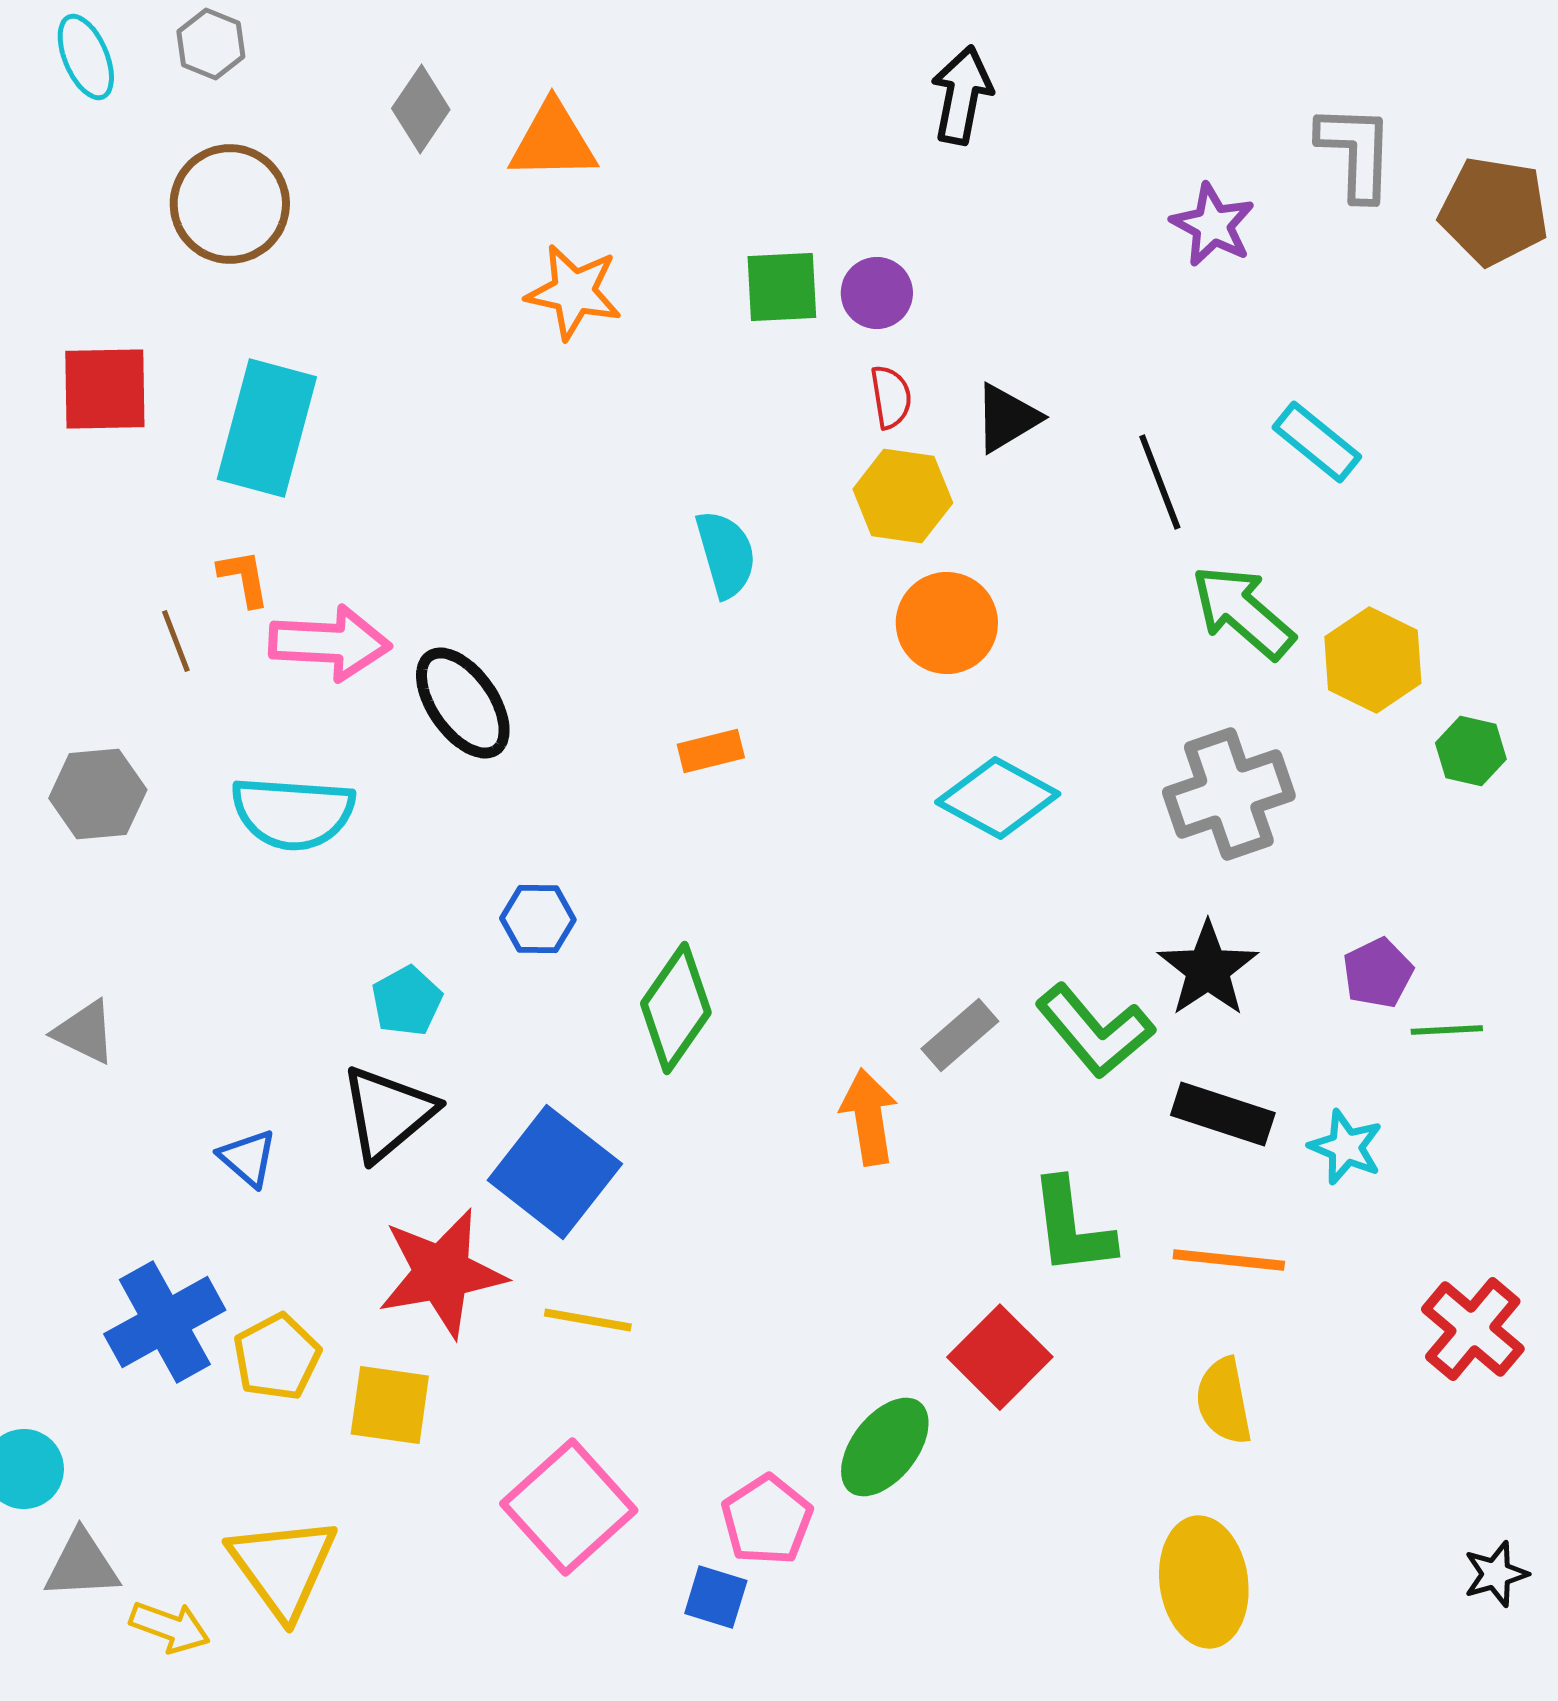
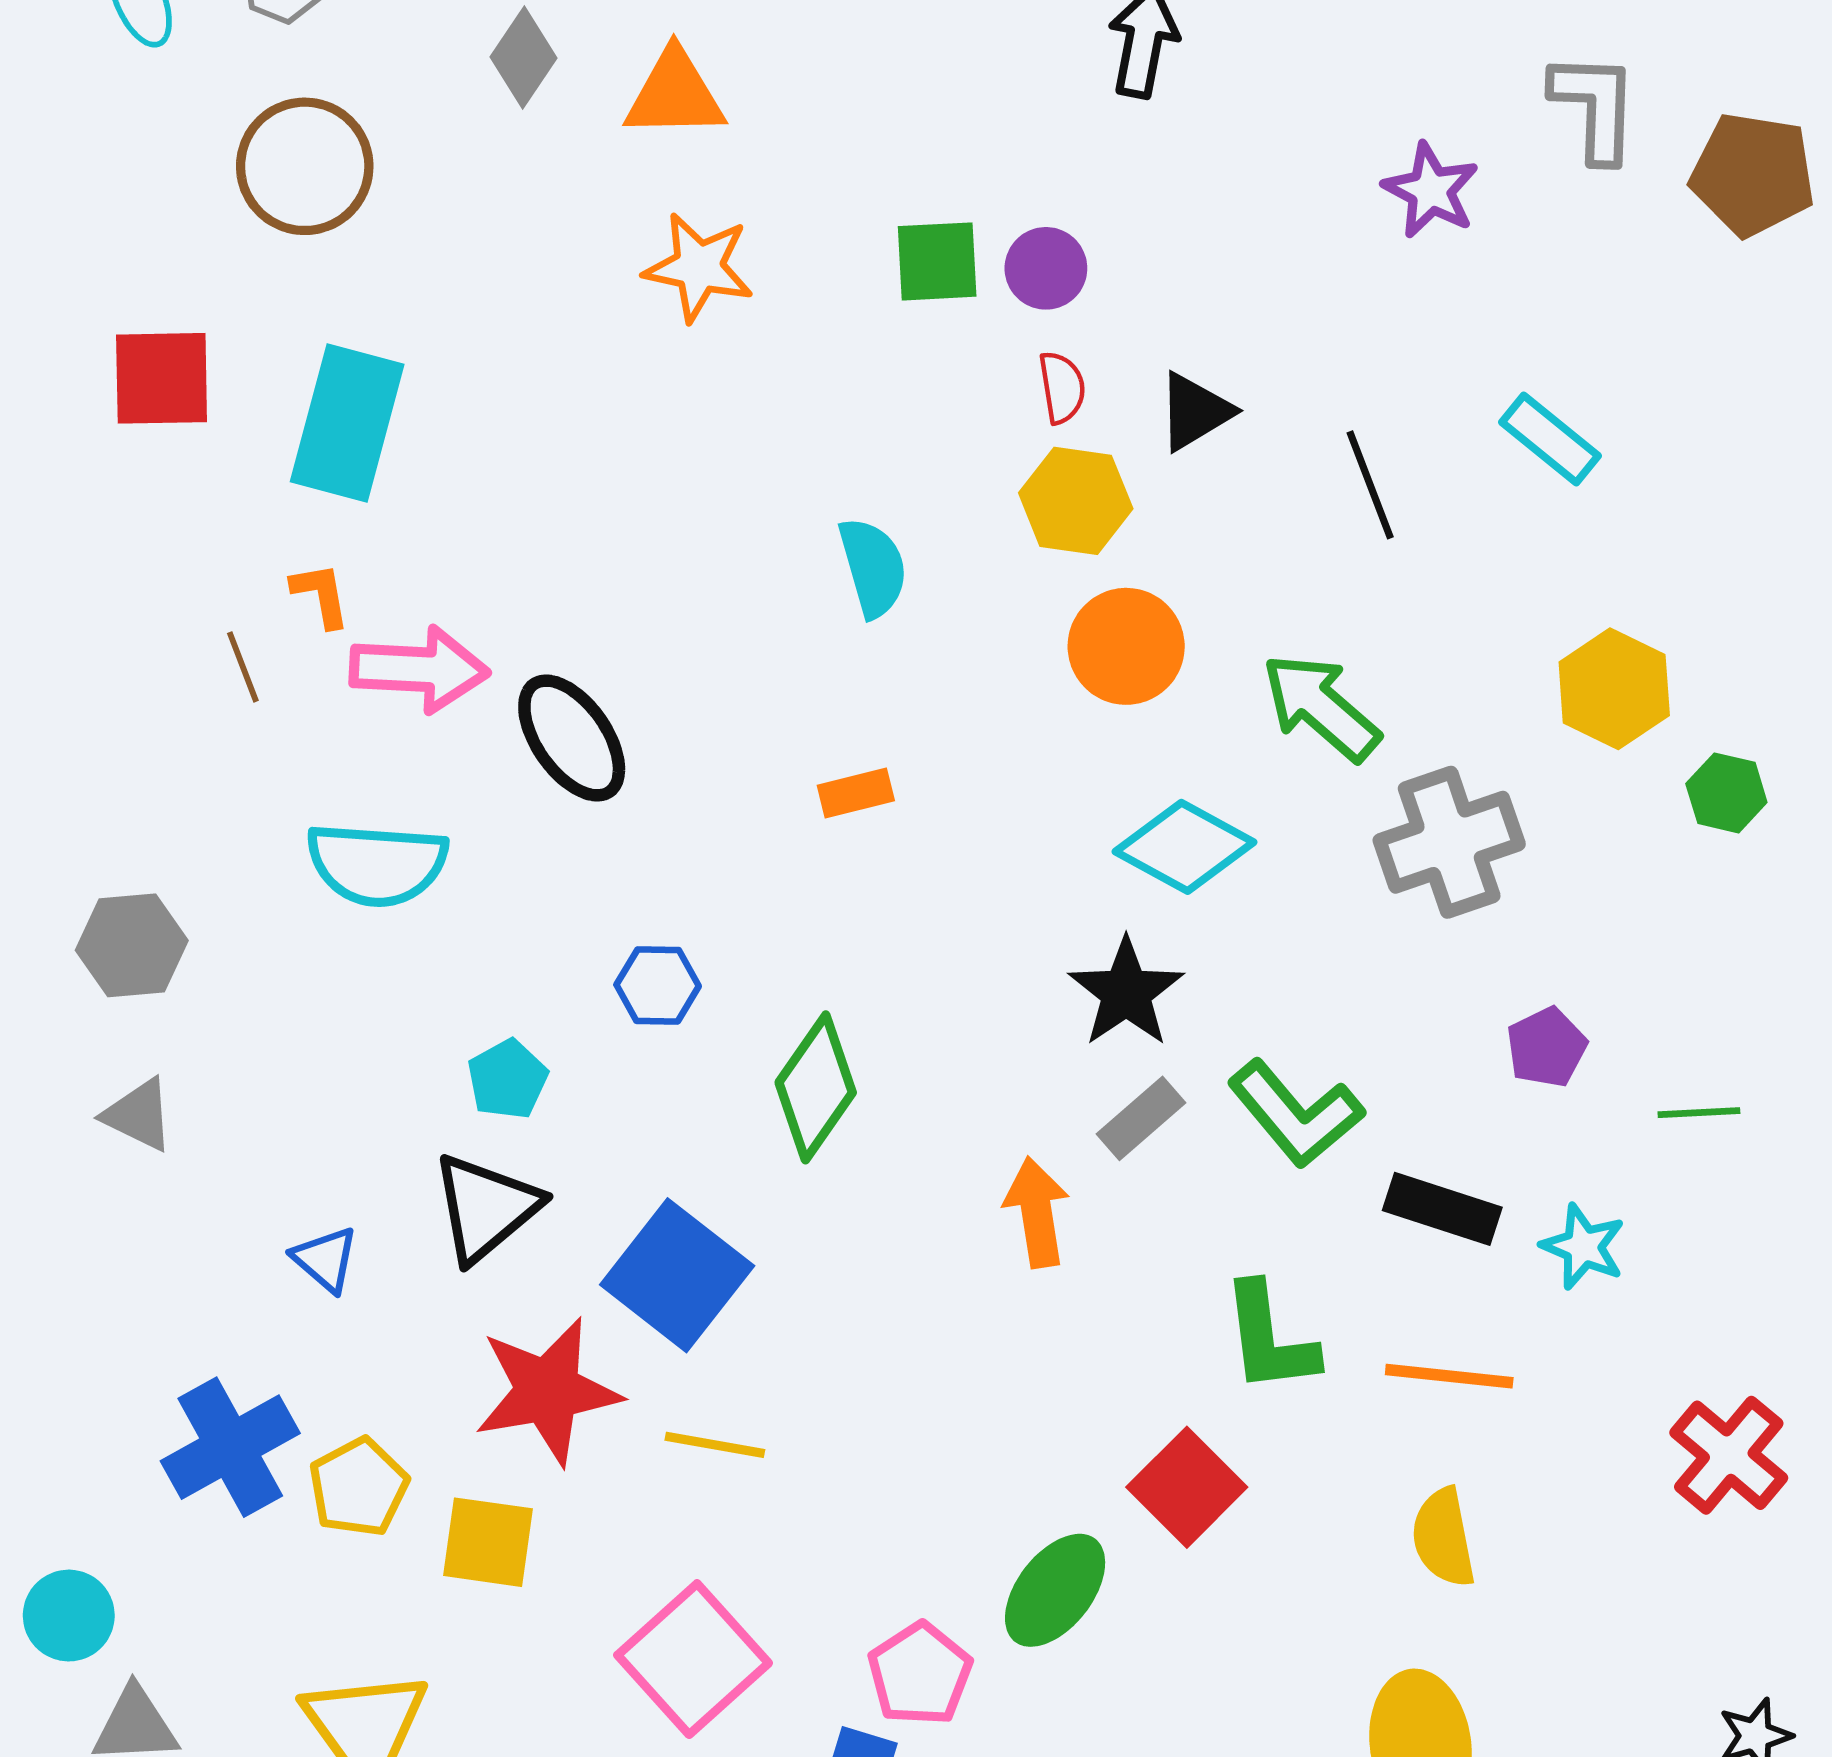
green arrow: (1243, 612) -> (1321, 707), moved
gray hexagon: (98, 794) -> (132, 945), moved
black star: (1208, 969) -> (1126, 992), moved
purple pentagon: (1378, 973) -> (1547, 1047), moved

